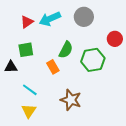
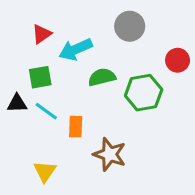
cyan arrow: (50, 19) -> (76, 49), moved
green semicircle: (66, 50) -> (102, 77), turned -132
orange rectangle: (53, 67) -> (76, 127), moved, turned 32
cyan line: (30, 90) -> (46, 111), moved

